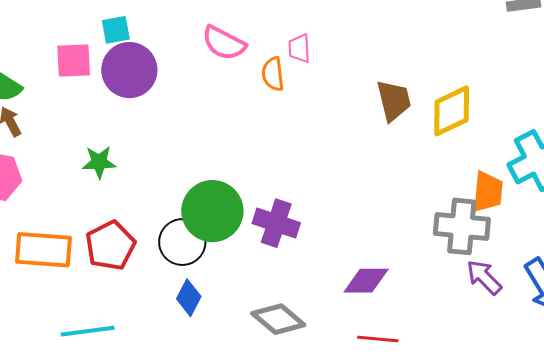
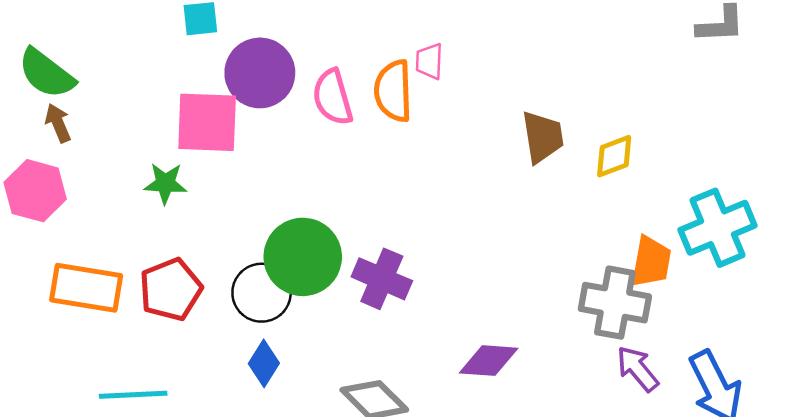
pink semicircle: (224, 43) -> (333, 97), moved, turned 42
pink square: (74, 60) -> (207, 122), moved, size x1.4
purple circle: (129, 70) -> (260, 73), moved
orange semicircle: (273, 74) -> (393, 91), size x1.4
yellow diamond: (452, 111) -> (614, 156), size x0.7

